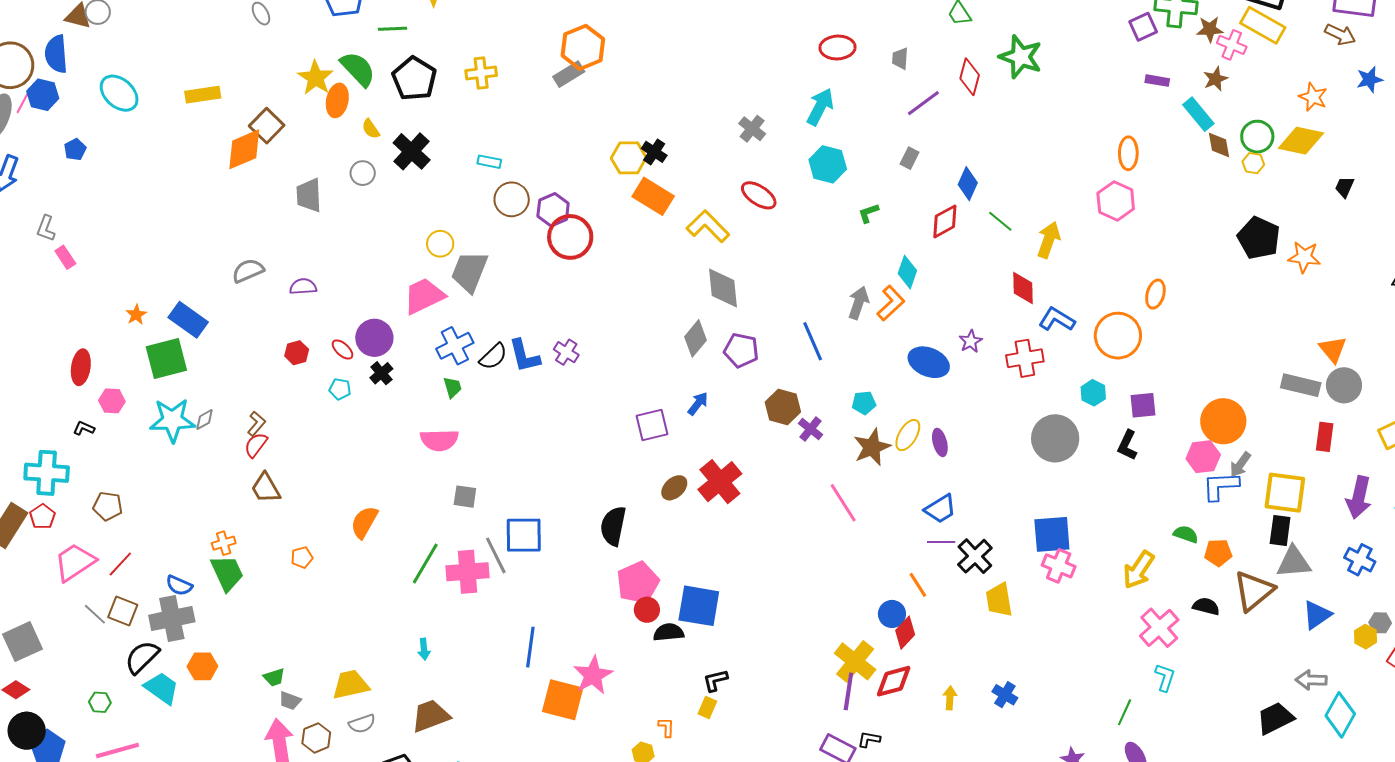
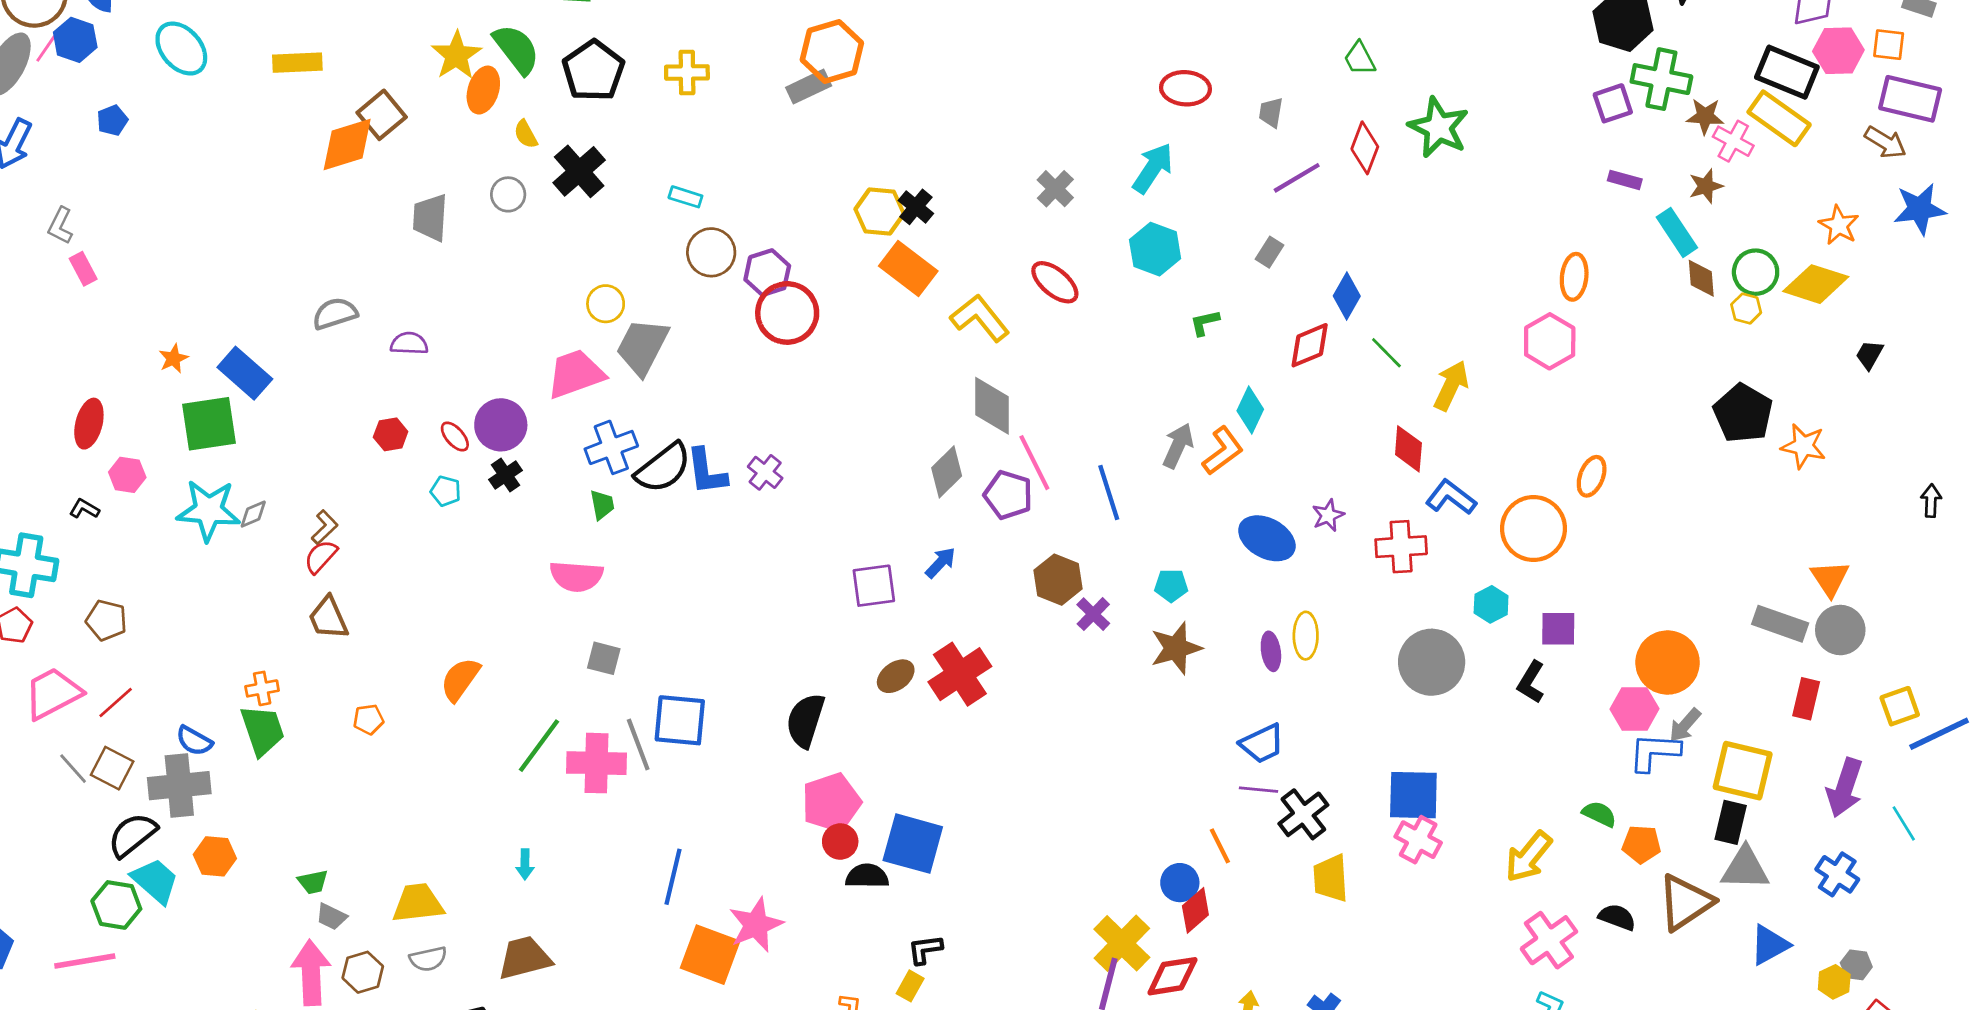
blue star: (1370, 79) -> (1920, 209), size x1.4
black semicircle: (493, 356) -> (663, 468), size x1.4
yellow ellipse: (908, 435) -> (1306, 636), moved, turned -36
pink line: (843, 503) -> (1034, 463), moved
green hexagon: (100, 702) -> (116, 905), moved, size x1.6

